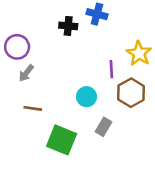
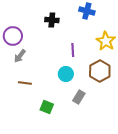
blue cross: (97, 14) -> (87, 11), moved
purple line: (111, 69) -> (73, 50), moved
green square: (62, 140) -> (47, 107), size x0.6

